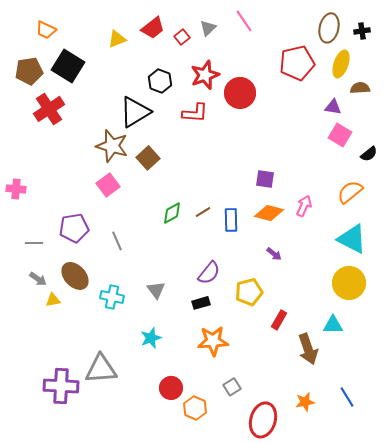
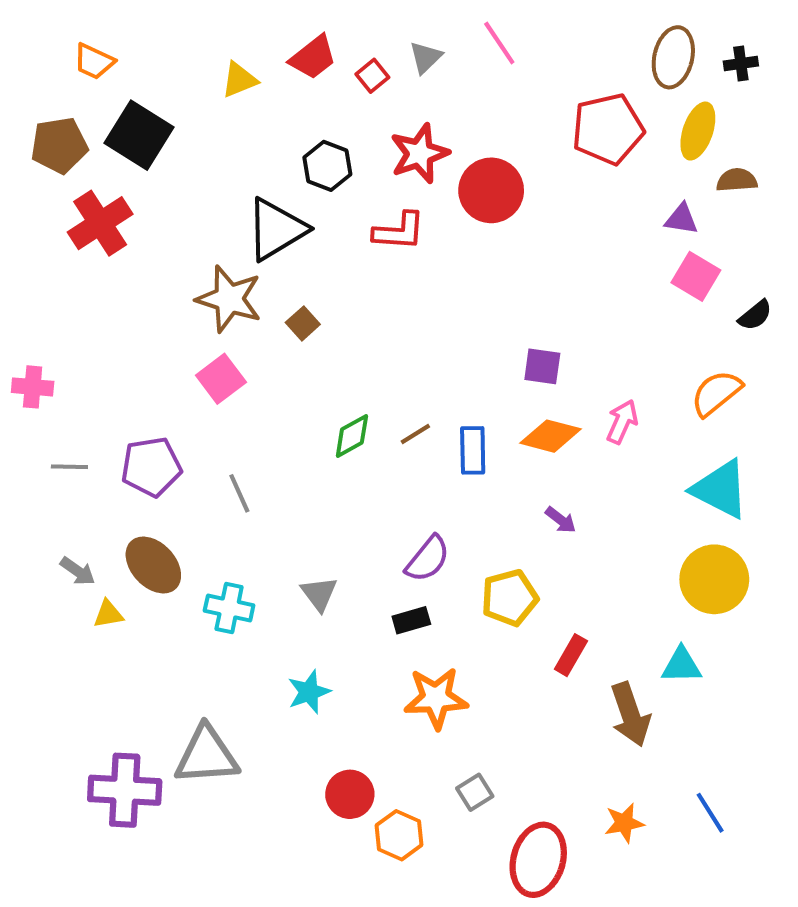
brown square: (148, 158) -> (303, 323), size x0.7
gray line: (34, 243) -> (69, 467), moved

